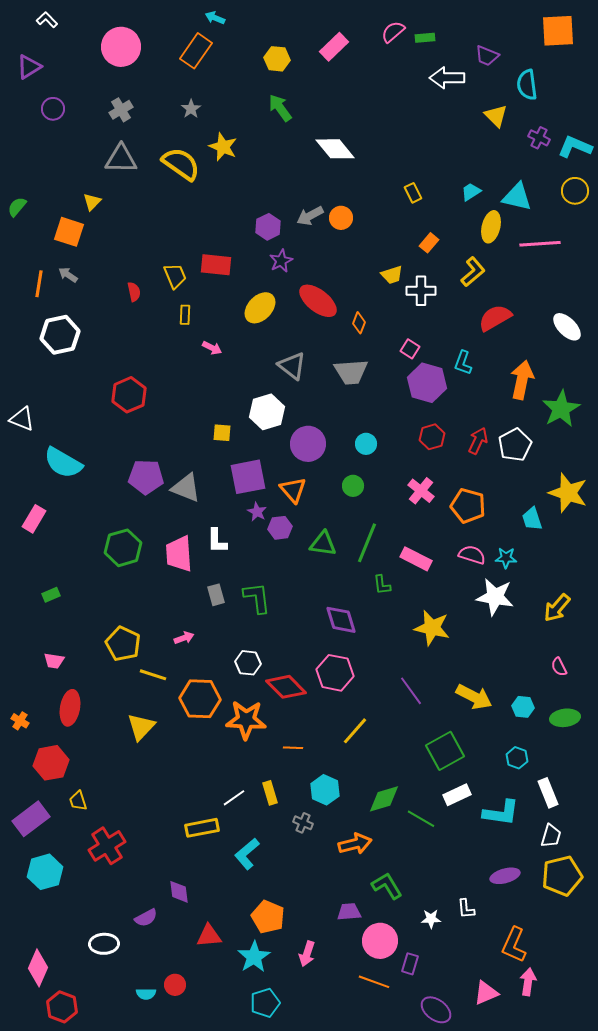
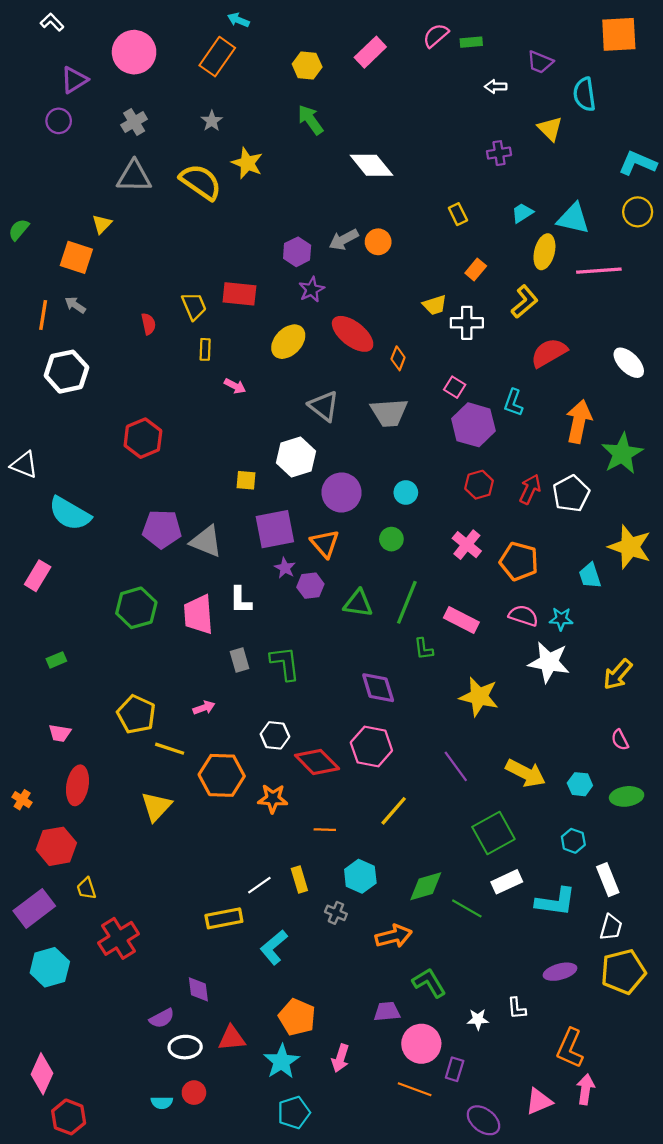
purple triangle: (29, 67) -> (74, 80), moved
white arrow: (447, 78) -> (496, 87), size x0.6
purple cross: (539, 138) -> (499, 153), moved, turned -35
orange star: (246, 720) -> (273, 799), size x0.7
white ellipse: (104, 944) -> (185, 1047), moved

